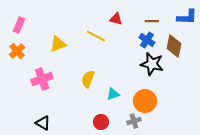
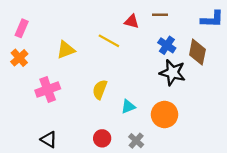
brown line: (152, 21) -> (160, 15), moved
gray cross: (134, 121) -> (136, 141), moved, turned -32
red circle: (101, 122) -> (102, 138), moved

